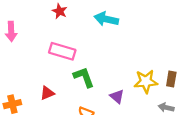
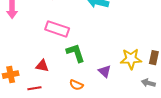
red triangle: (47, 93) -> (42, 66), turned 32

